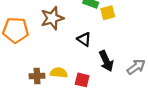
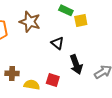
brown star: (52, 18) -> (30, 22), turned 30
yellow semicircle: (59, 73) -> (32, 85), moved

